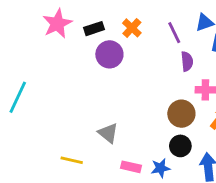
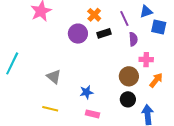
black rectangle: (94, 29) -> (104, 33), moved
gray triangle: (108, 133) -> (54, 77), moved
blue star: (161, 168) -> (87, 92), moved

